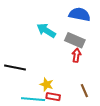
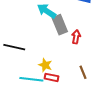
gray rectangle: (75, 40) -> (60, 25), moved, turned 42

